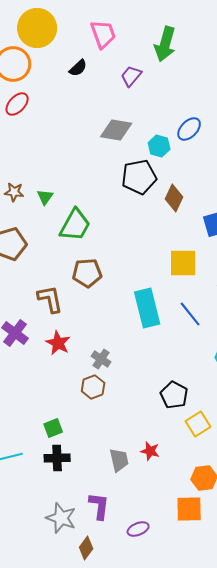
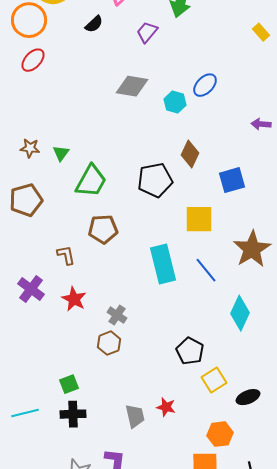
black pentagon: (139, 177) -> (155, 180), moved
brown L-shape: (50, 299) -> (66, 255), size x0.7

